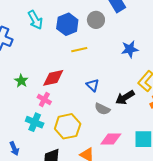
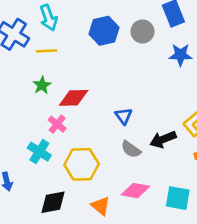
cyan arrow: (35, 20) -> (49, 18), moved
blue star: (130, 49) -> (181, 55), moved
yellow line: (79, 50) -> (47, 51), moved
green star: (21, 81) -> (42, 85), moved

